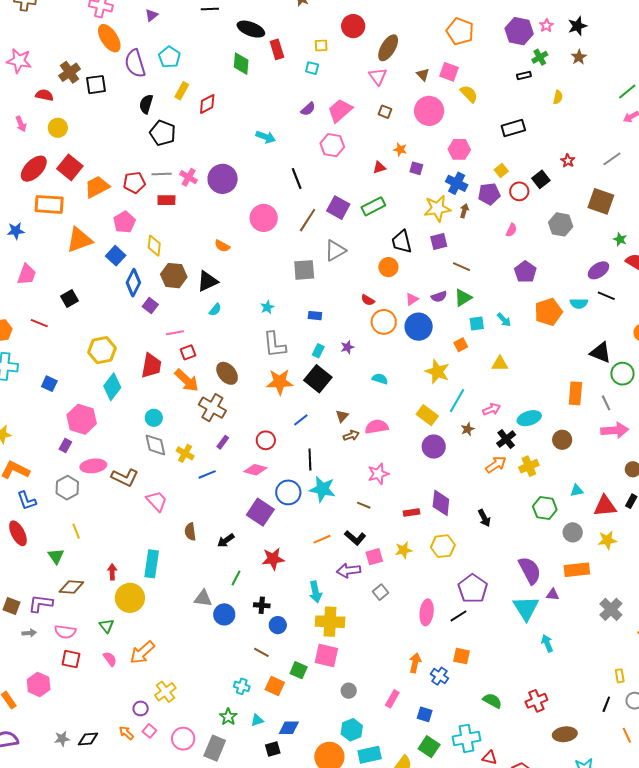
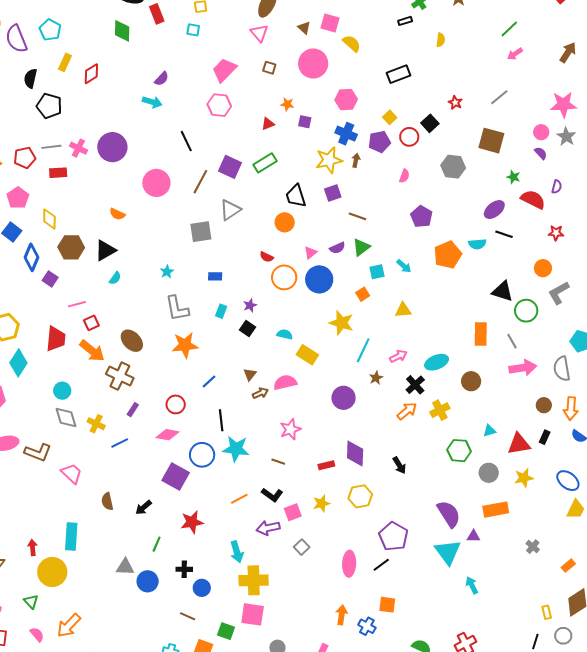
purple semicircle: (308, 109) -> (162, 79), moved
black square: (318, 379) -> (248, 328), moved, size x0.6
yellow rectangle: (427, 415) -> (307, 355), moved
gray cross: (611, 609) -> (533, 547), size x0.6

